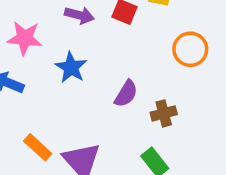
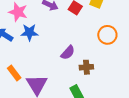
blue star: (71, 67) -> (29, 32), moved, turned 30

